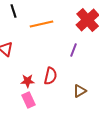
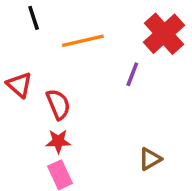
purple line: (74, 50) -> (132, 74), moved
red semicircle: (51, 76) -> (58, 104), moved, turned -36

